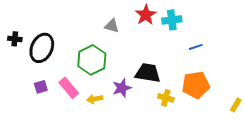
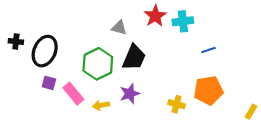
black trapezoid: (148, 73) -> (134, 57), moved, turned 104
purple square: (41, 87) -> (49, 83), moved, turned 32

